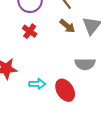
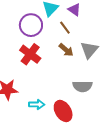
red cross: (30, 31) -> (30, 54), size x1.5

